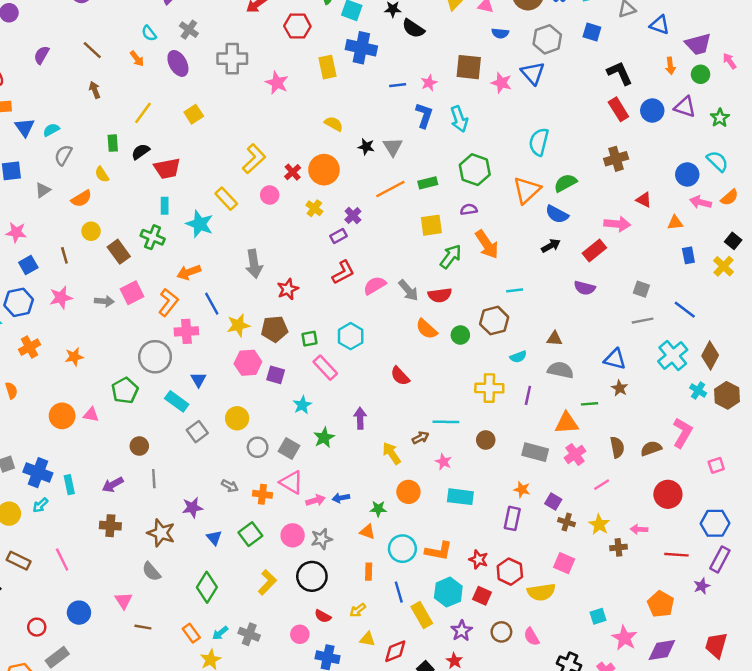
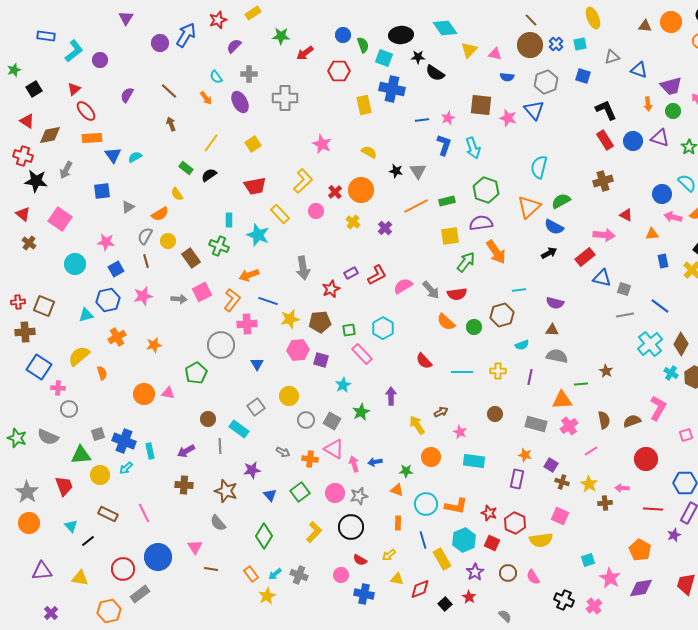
gray cross: (189, 30) -> (249, 74), turned -35
pink star: (277, 83) -> (322, 144), moved
green rectangle: (113, 143) -> (186, 168), turned -48
gray semicircle: (63, 155) -> (145, 236), moved
red trapezoid: (167, 168) -> (255, 186), moved
purple semicircle: (469, 209) -> (481, 223), size x1.6
purple rectangle: (338, 236) -> (351, 273), moved
purple semicircle: (585, 288) -> (555, 303), moved
blue line: (212, 304) -> (268, 301), turned -42
blue triangle: (615, 359) -> (602, 278), moved
yellow cross: (489, 388) -> (498, 371), size x0.7
cyan rectangle: (177, 401) -> (239, 429), moved
cyan line: (446, 422) -> (462, 372), moved
pink arrow: (316, 500) -> (354, 464), turned -91
blue circle: (79, 613) -> (158, 557), size x1.4
red circle: (37, 627) -> (123, 569), size x1.5

